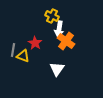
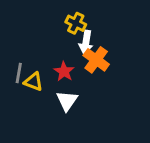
red star: (35, 43) -> (64, 72), moved
white triangle: (57, 69) -> (67, 101), moved

